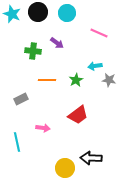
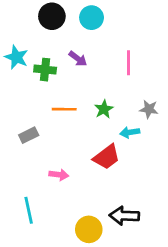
cyan star: (12, 14) -> (16, 57), moved
pink line: (99, 33) -> (128, 63), moved, turned 66
cyan arrow: (95, 66) -> (130, 132), moved
cyan line: (17, 142) -> (29, 210), moved

